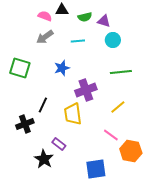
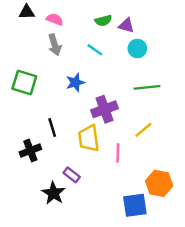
black triangle: (62, 10) -> (27, 12), moved
gray arrow: (45, 37) -> (55, 45), turned -72
cyan line: (78, 41) -> (95, 50), turned 40
black line: (43, 105) -> (52, 127), turned -42
pink line: (111, 135) -> (118, 153), moved, turned 56
blue square: (96, 169) -> (135, 205), moved

